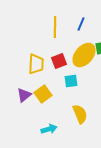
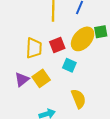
cyan square: (71, 81) -> (69, 65), turned 32

